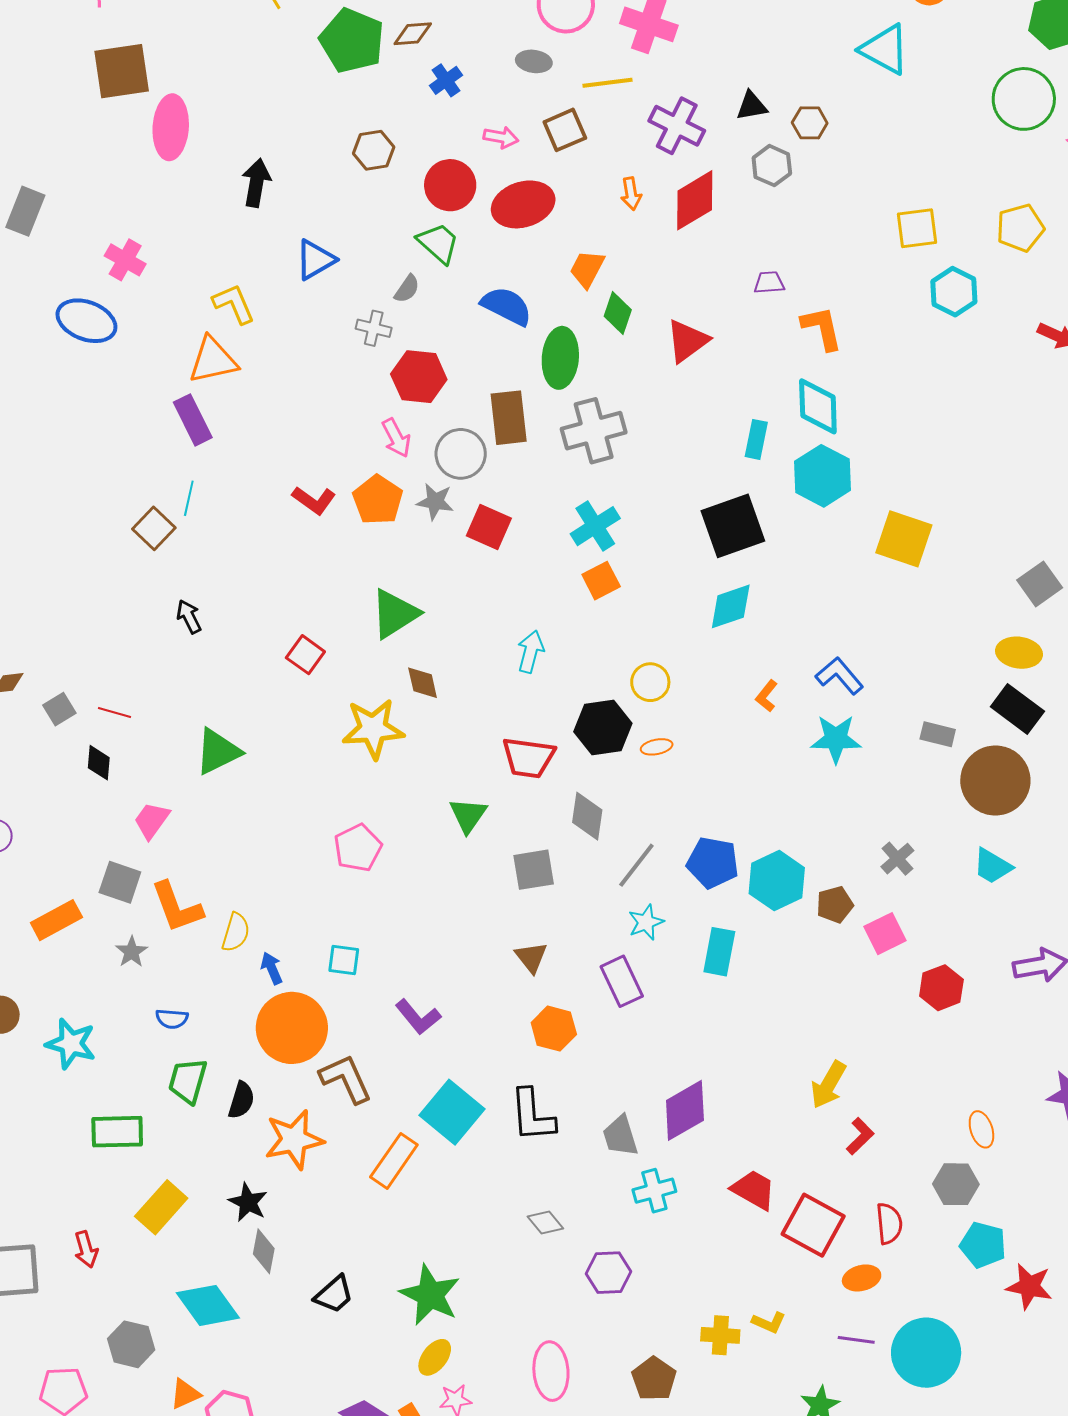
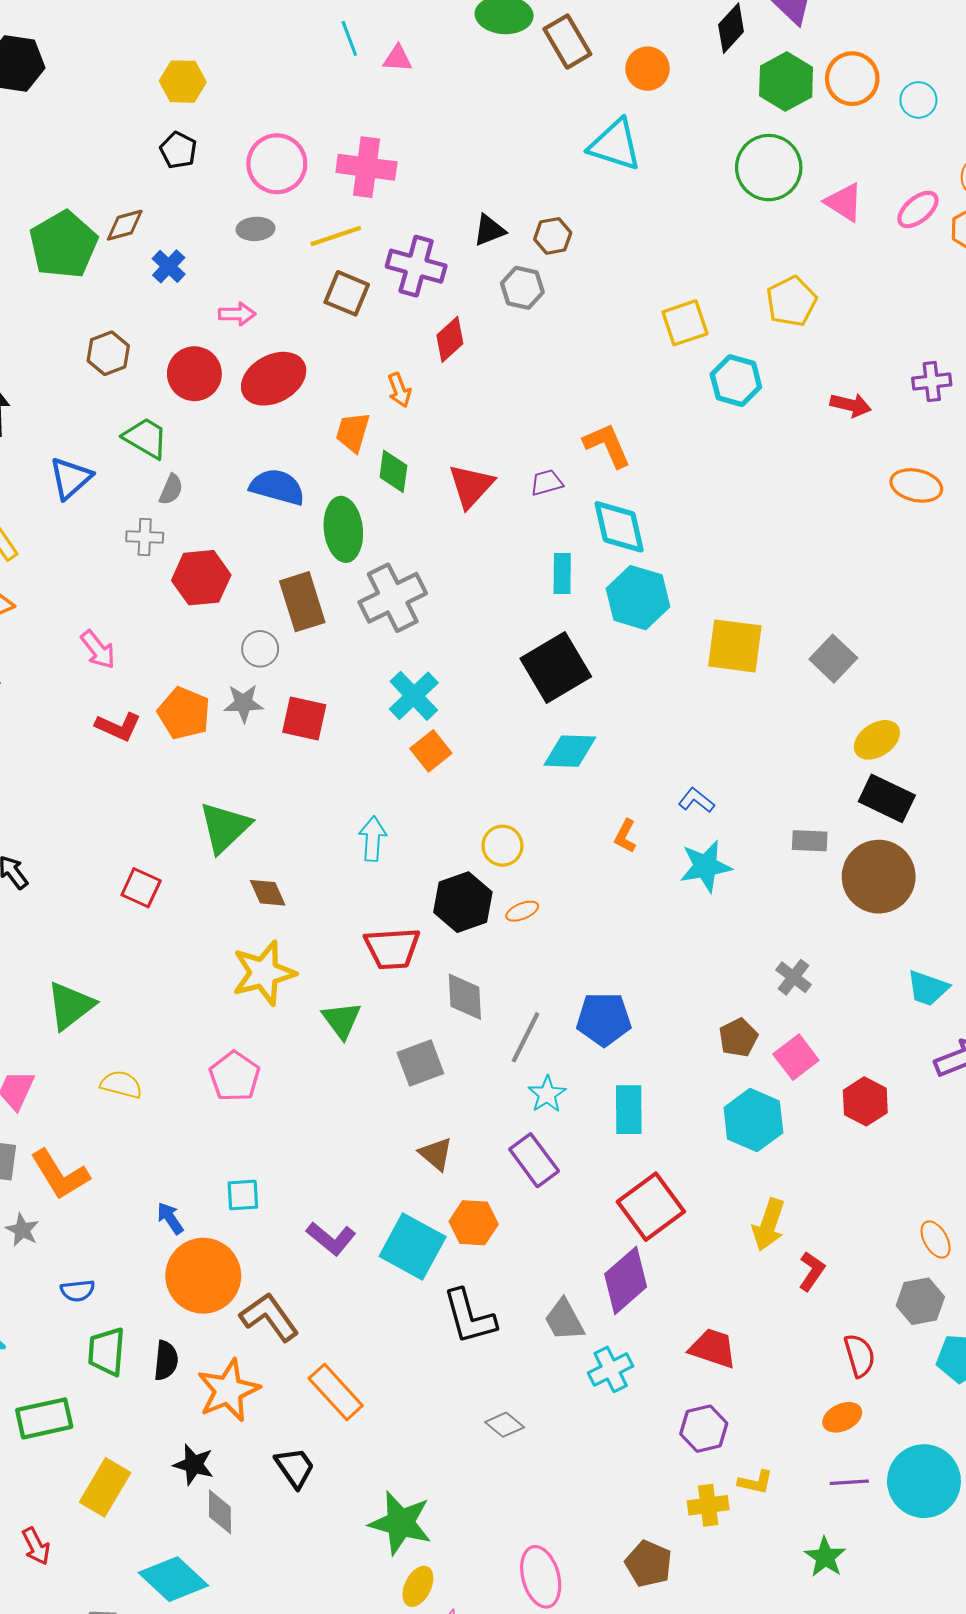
green pentagon: (352, 41) -> (63, 245), turned 30
brown square: (565, 130) -> (347, 293), moved, turned -33
orange arrow: (631, 194) -> (399, 390), moved
red diamond: (695, 200) -> (450, 339), size x0.7
green trapezoid: (438, 243) -> (146, 438), moved
purple trapezoid: (769, 283) -> (547, 483), moved
pink arrow: (396, 438) -> (98, 650), moved
gray circle: (461, 454) -> (260, 649), size x0.7
gray square: (1040, 584) -> (833, 659), moved
cyan diamond: (731, 606) -> (570, 751), turned 32
yellow ellipse: (1019, 653) -> (877, 740), turned -30
blue L-shape: (839, 676) -> (696, 800), size x0.7
yellow star: (373, 729) -> (264, 973), moved
cyan trapezoid: (992, 866) -> (928, 988), moved
cyan hexagon: (777, 881) -> (753, 1120), moved
yellow semicircle: (236, 932) -> (121, 1084), moved, turned -81
cyan square: (452, 1112) -> (413, 1247), moved
orange rectangle: (394, 1161) -> (336, 1392), turned -66
red square: (813, 1225) -> (651, 1207), moved, turned 36
purple hexagon: (608, 1273) -> (704, 1429), moved
black trapezoid: (334, 1294) -> (295, 1468), moved, turned -72

